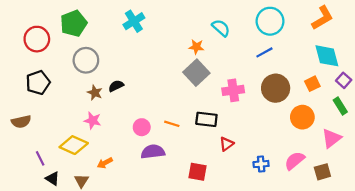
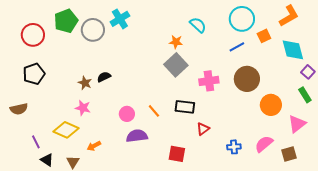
gray circle: (86, 60) -> (93, 30), moved
orange square: (312, 84) -> (264, 36), moved
orange line: (172, 124) -> (154, 111), turned 32

